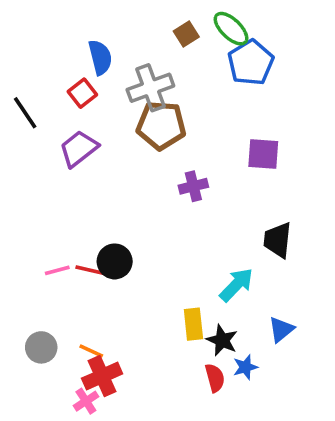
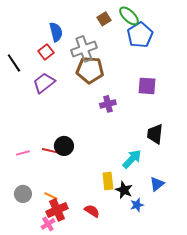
pink line: (57, 270) -> (23, 153), moved
red semicircle: (215, 378) -> (92, 211), moved, turned -42

